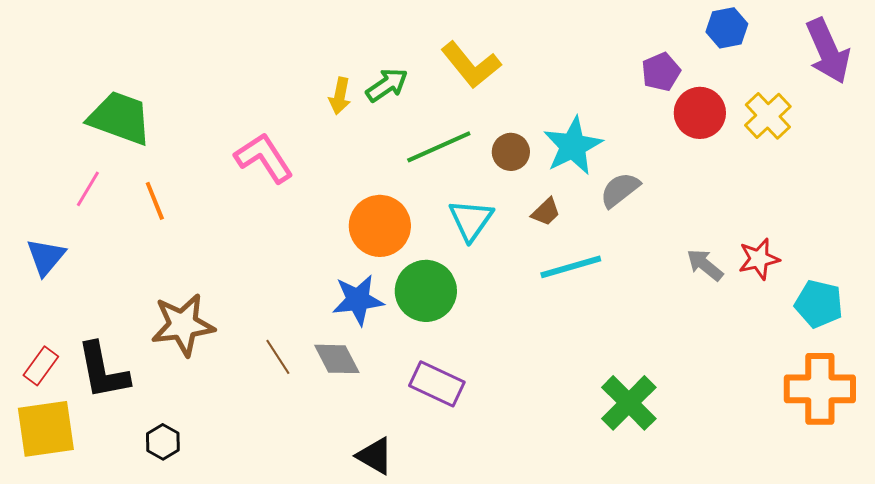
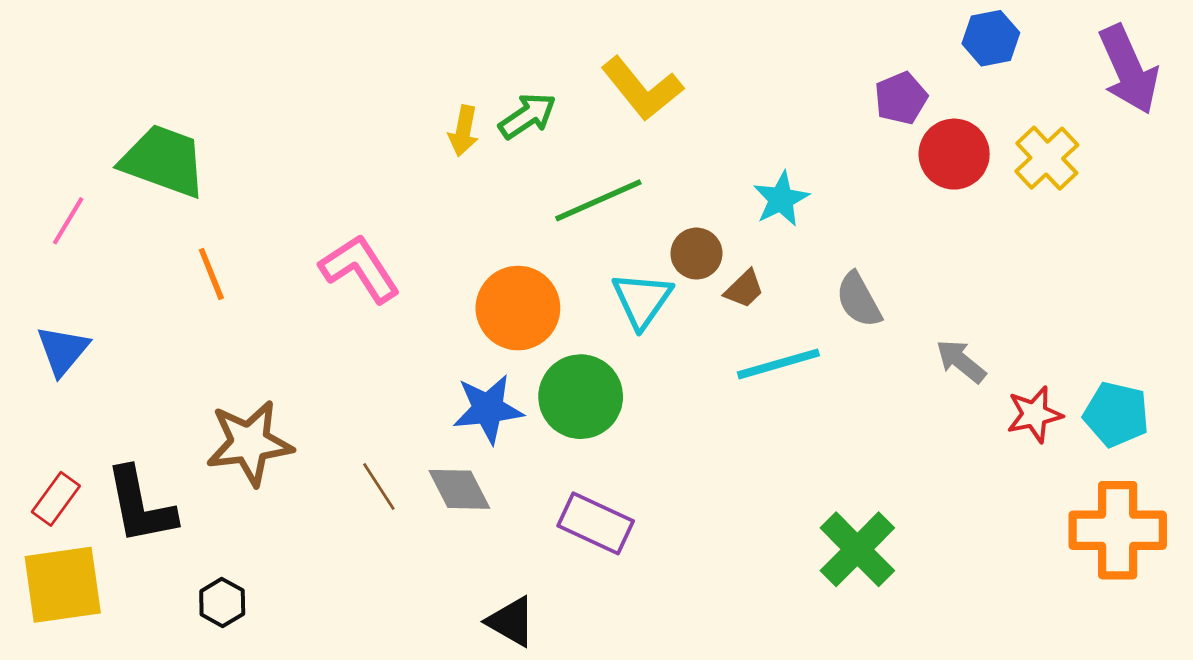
cyan star: (573, 146) -> (781, 199), size x0.7
brown circle: (511, 152) -> (696, 254), moved
pink L-shape: (264, 158) -> (360, 269), moved
pink line: (88, 189) -> (68, 221), moved
gray semicircle: (620, 190) -> (859, 300), moved, turned -81
red star: (759, 259) -> (1035, 414), moved

